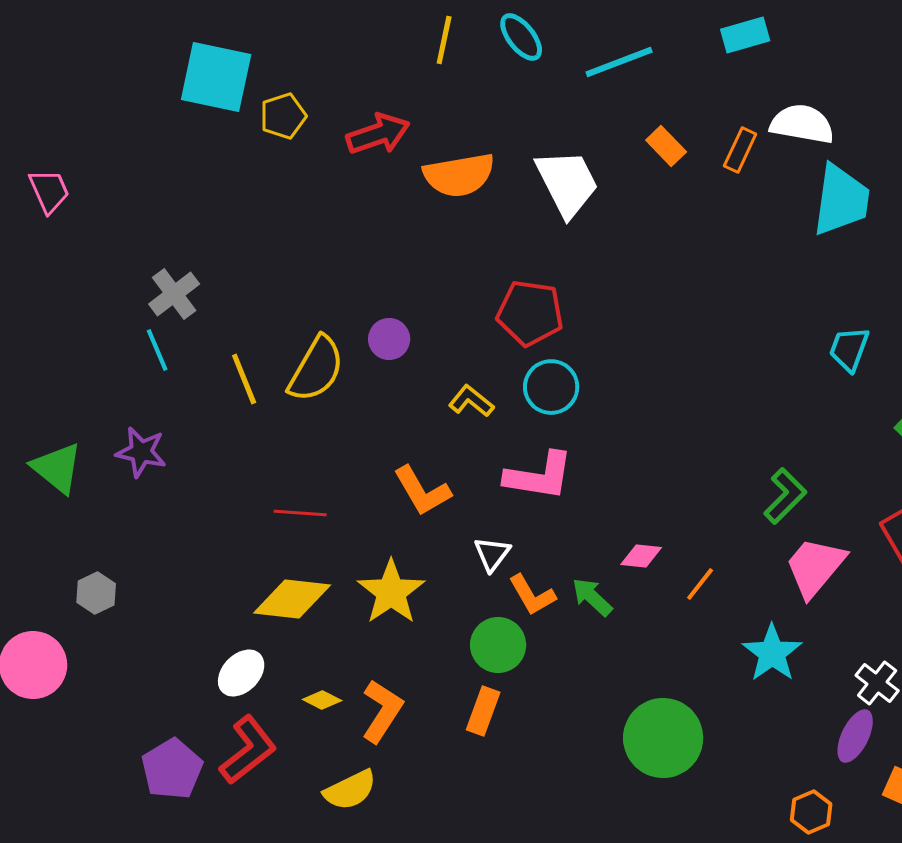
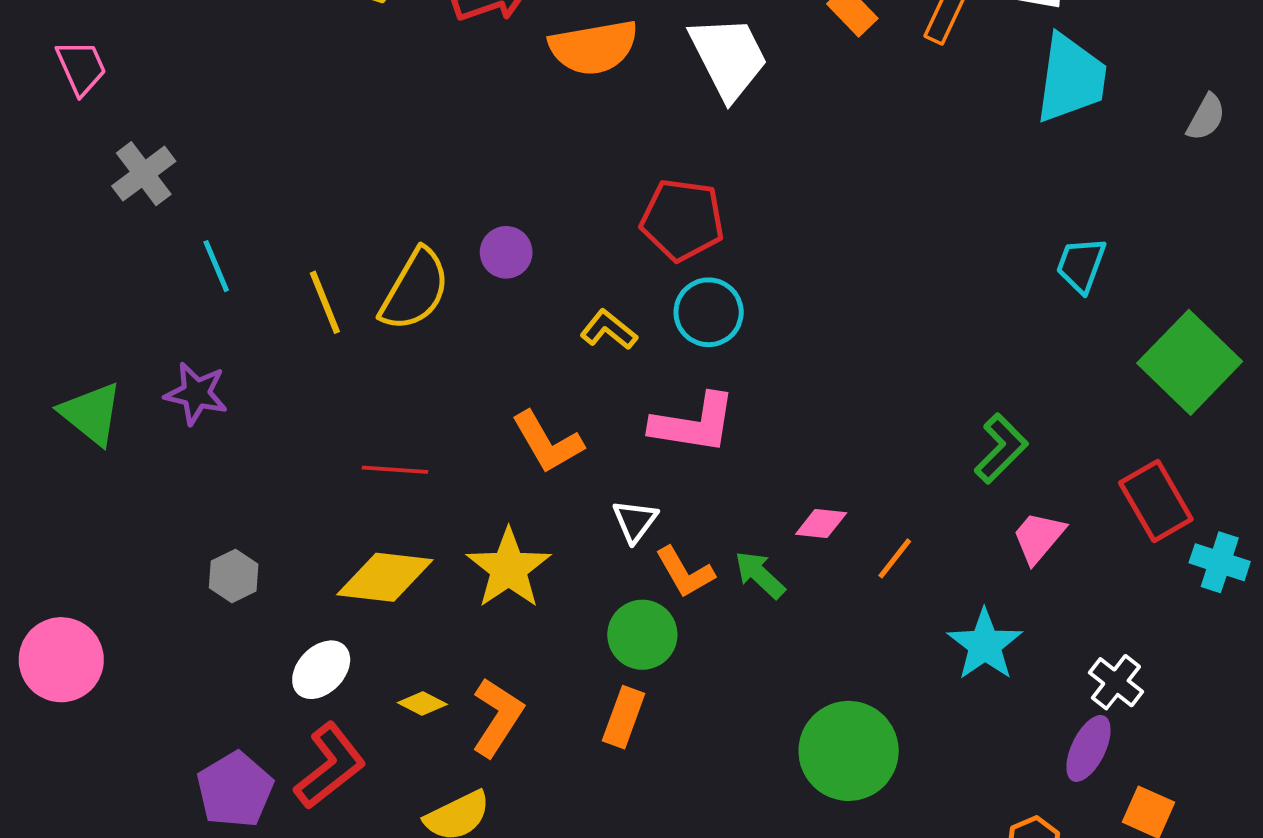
gray cross: (174, 294) -> (144, 174), moved
pink trapezoid: (815, 567) -> (1039, 537), size x0.7
gray hexagon: (96, 593) -> (234, 576), moved

